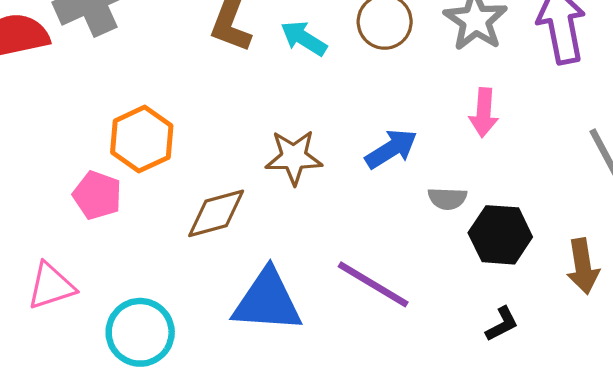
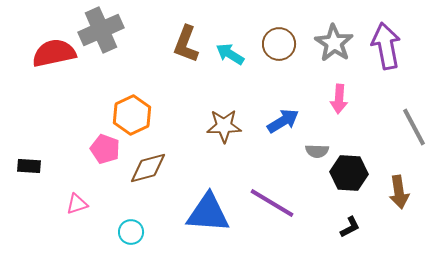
brown diamond: (216, 213) -> (148, 168), moved
pink triangle: (51, 286) -> (77, 204), size x0.7
cyan circle: (140, 332) -> (131, 232), size x0.6

